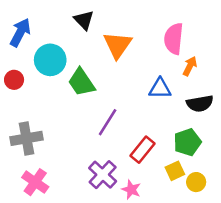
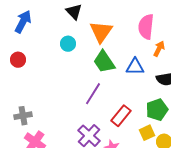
cyan circle: (50, 60) -> (68, 44), moved, size x0.6
green trapezoid: (81, 82) -> (104, 62), moved
gray cross: (27, 138) -> (23, 116), moved, size x0.7

